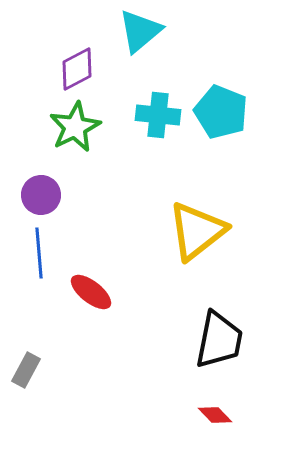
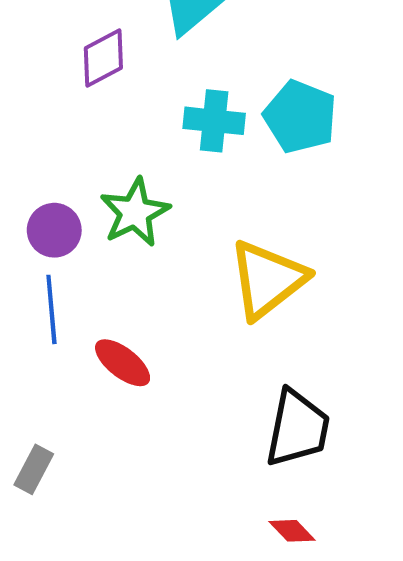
green star: (75, 127) -> (135, 212), moved

